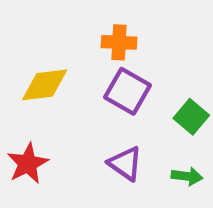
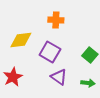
purple square: (127, 91) -> (50, 52), moved

